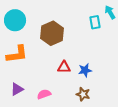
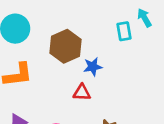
blue star: (85, 70) -> (93, 67), moved

